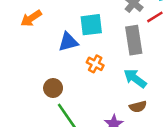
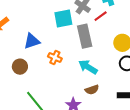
cyan square: (91, 25) -> (63, 18), moved
brown circle: (53, 88) -> (20, 67), moved

